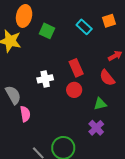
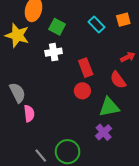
white cross: (45, 79) -> (54, 52), moved
green triangle: (100, 104) -> (109, 107), size x1.5

